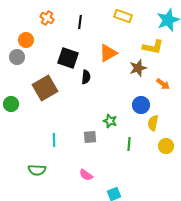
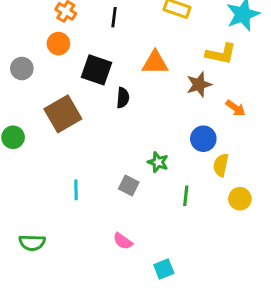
orange circle: (26, 40) -> (58, 44), moved
orange triangle: (108, 53) -> (155, 63), turned 30
gray square: (90, 137) -> (129, 186), turned 32
green semicircle: (37, 170) -> (32, 243), moved

